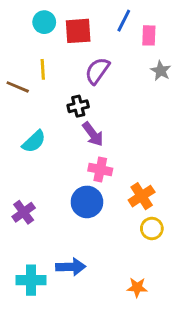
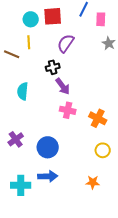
cyan circle: (44, 22) -> (31, 19), moved
cyan semicircle: (34, 142) -> (23, 91), turned 138
orange cross: (142, 196) -> (98, 118), moved, turned -30
blue circle: (87, 202) -> (48, 147), moved
orange star: (137, 287) -> (93, 182), moved

